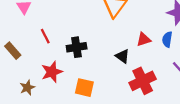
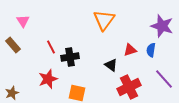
red line: (45, 36) -> (51, 47), moved
brown rectangle: (13, 51) -> (13, 45), moved
brown star: (27, 88) -> (12, 93), moved

